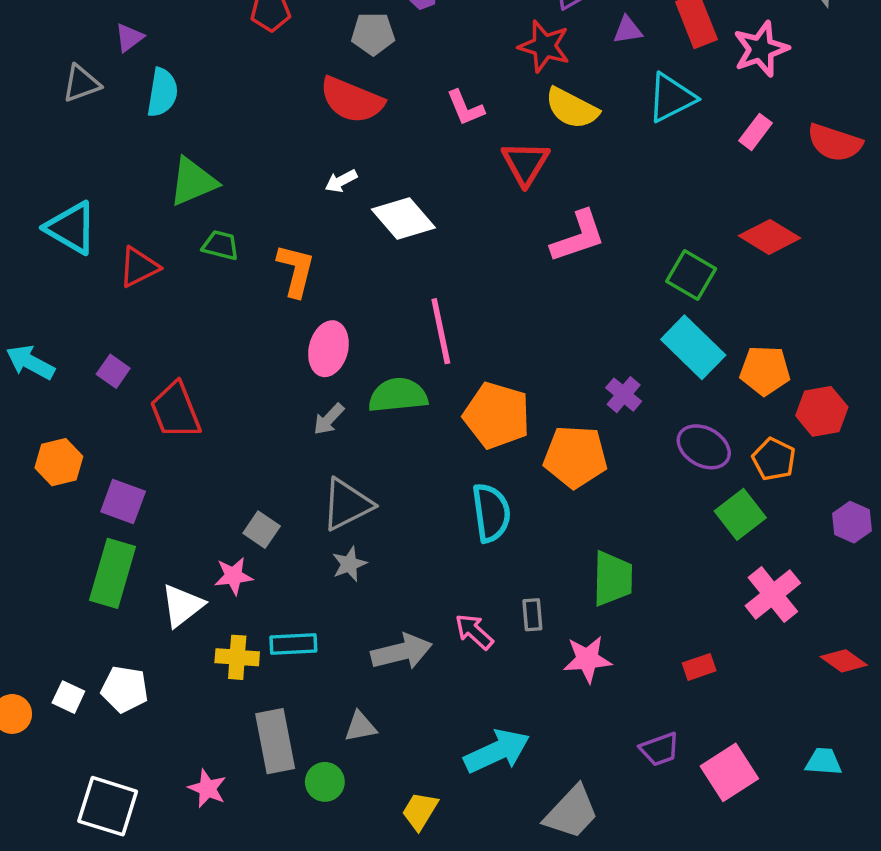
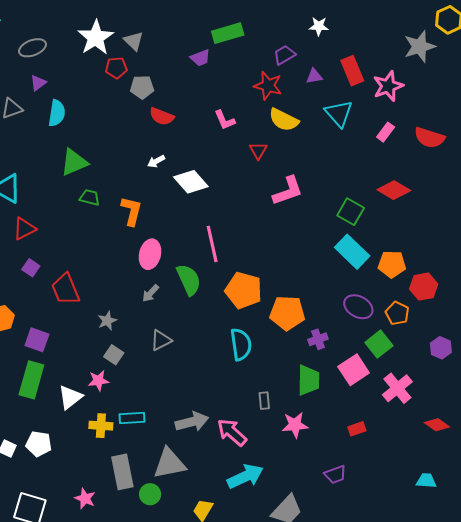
gray pentagon: (373, 34) -> (142, 87), moved
cyan triangle: (671, 98) -> (339, 114), turned -44
red semicircle: (352, 100) -> (162, 116), size x0.7
red triangle: (526, 163) -> (258, 151), size x0.7
red triangle: (139, 267) -> (24, 229), moved
green semicircle: (398, 395) -> (189, 280), turned 72
purple cross: (624, 395) -> (318, 339), moved, turned 30
gray triangle: (347, 504) -> (161, 340), size x0.7
gray star: (349, 564) -> (107, 321), moved
pink arrow: (474, 632) -> (232, 432), moved, size x1.4
gray triangle: (360, 727) -> (169, 463), size x1.8
pink square: (729, 772) -> (354, 370), moved

